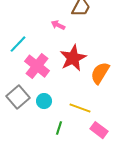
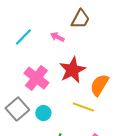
cyan line: (18, 44) -> (23, 37), moved
yellow line: (80, 108) -> (83, 107), moved

